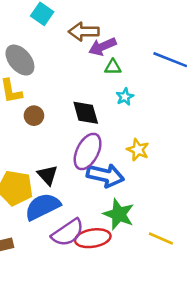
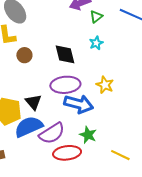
green triangle: (113, 67) -> (96, 17), moved, turned -40
purple ellipse: (88, 151) -> (65, 85), turned 56
green star: (119, 214) -> (88, 135), size x0.7
purple semicircle: (68, 233) -> (52, 133), moved

